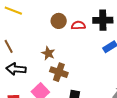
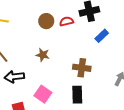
brown cross: (59, 72) -> (82, 68), moved

